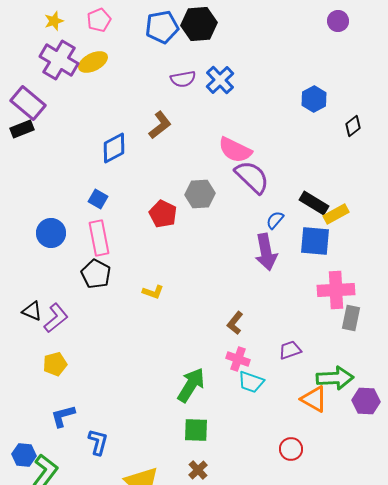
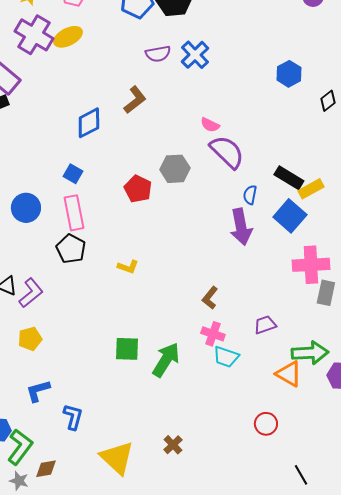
pink semicircle: (235, 150) -> (210, 125), size x0.6
blue semicircle: (275, 220) -> (250, 195), turned -30
blue square: (315, 241) -> (290, 216), turned 36
green square: (196, 430) -> (127, 349), moved

